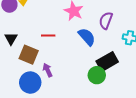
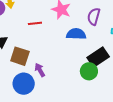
red line: (48, 35) -> (35, 23), moved
blue semicircle: (87, 37) -> (76, 34), turned -42

